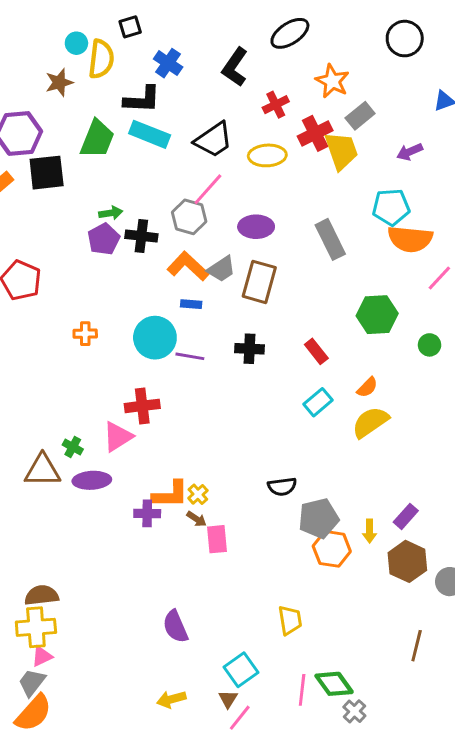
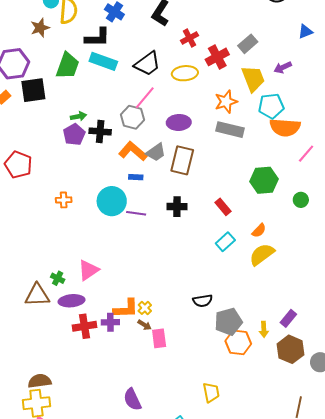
orange star: (332, 81) -> (226, 102), moved, turned 30
yellow trapezoid: (341, 151) -> (253, 79), moved
gray rectangle: (330, 239) -> (230, 130), turned -48
red cross: (142, 406) -> (85, 326), moved

